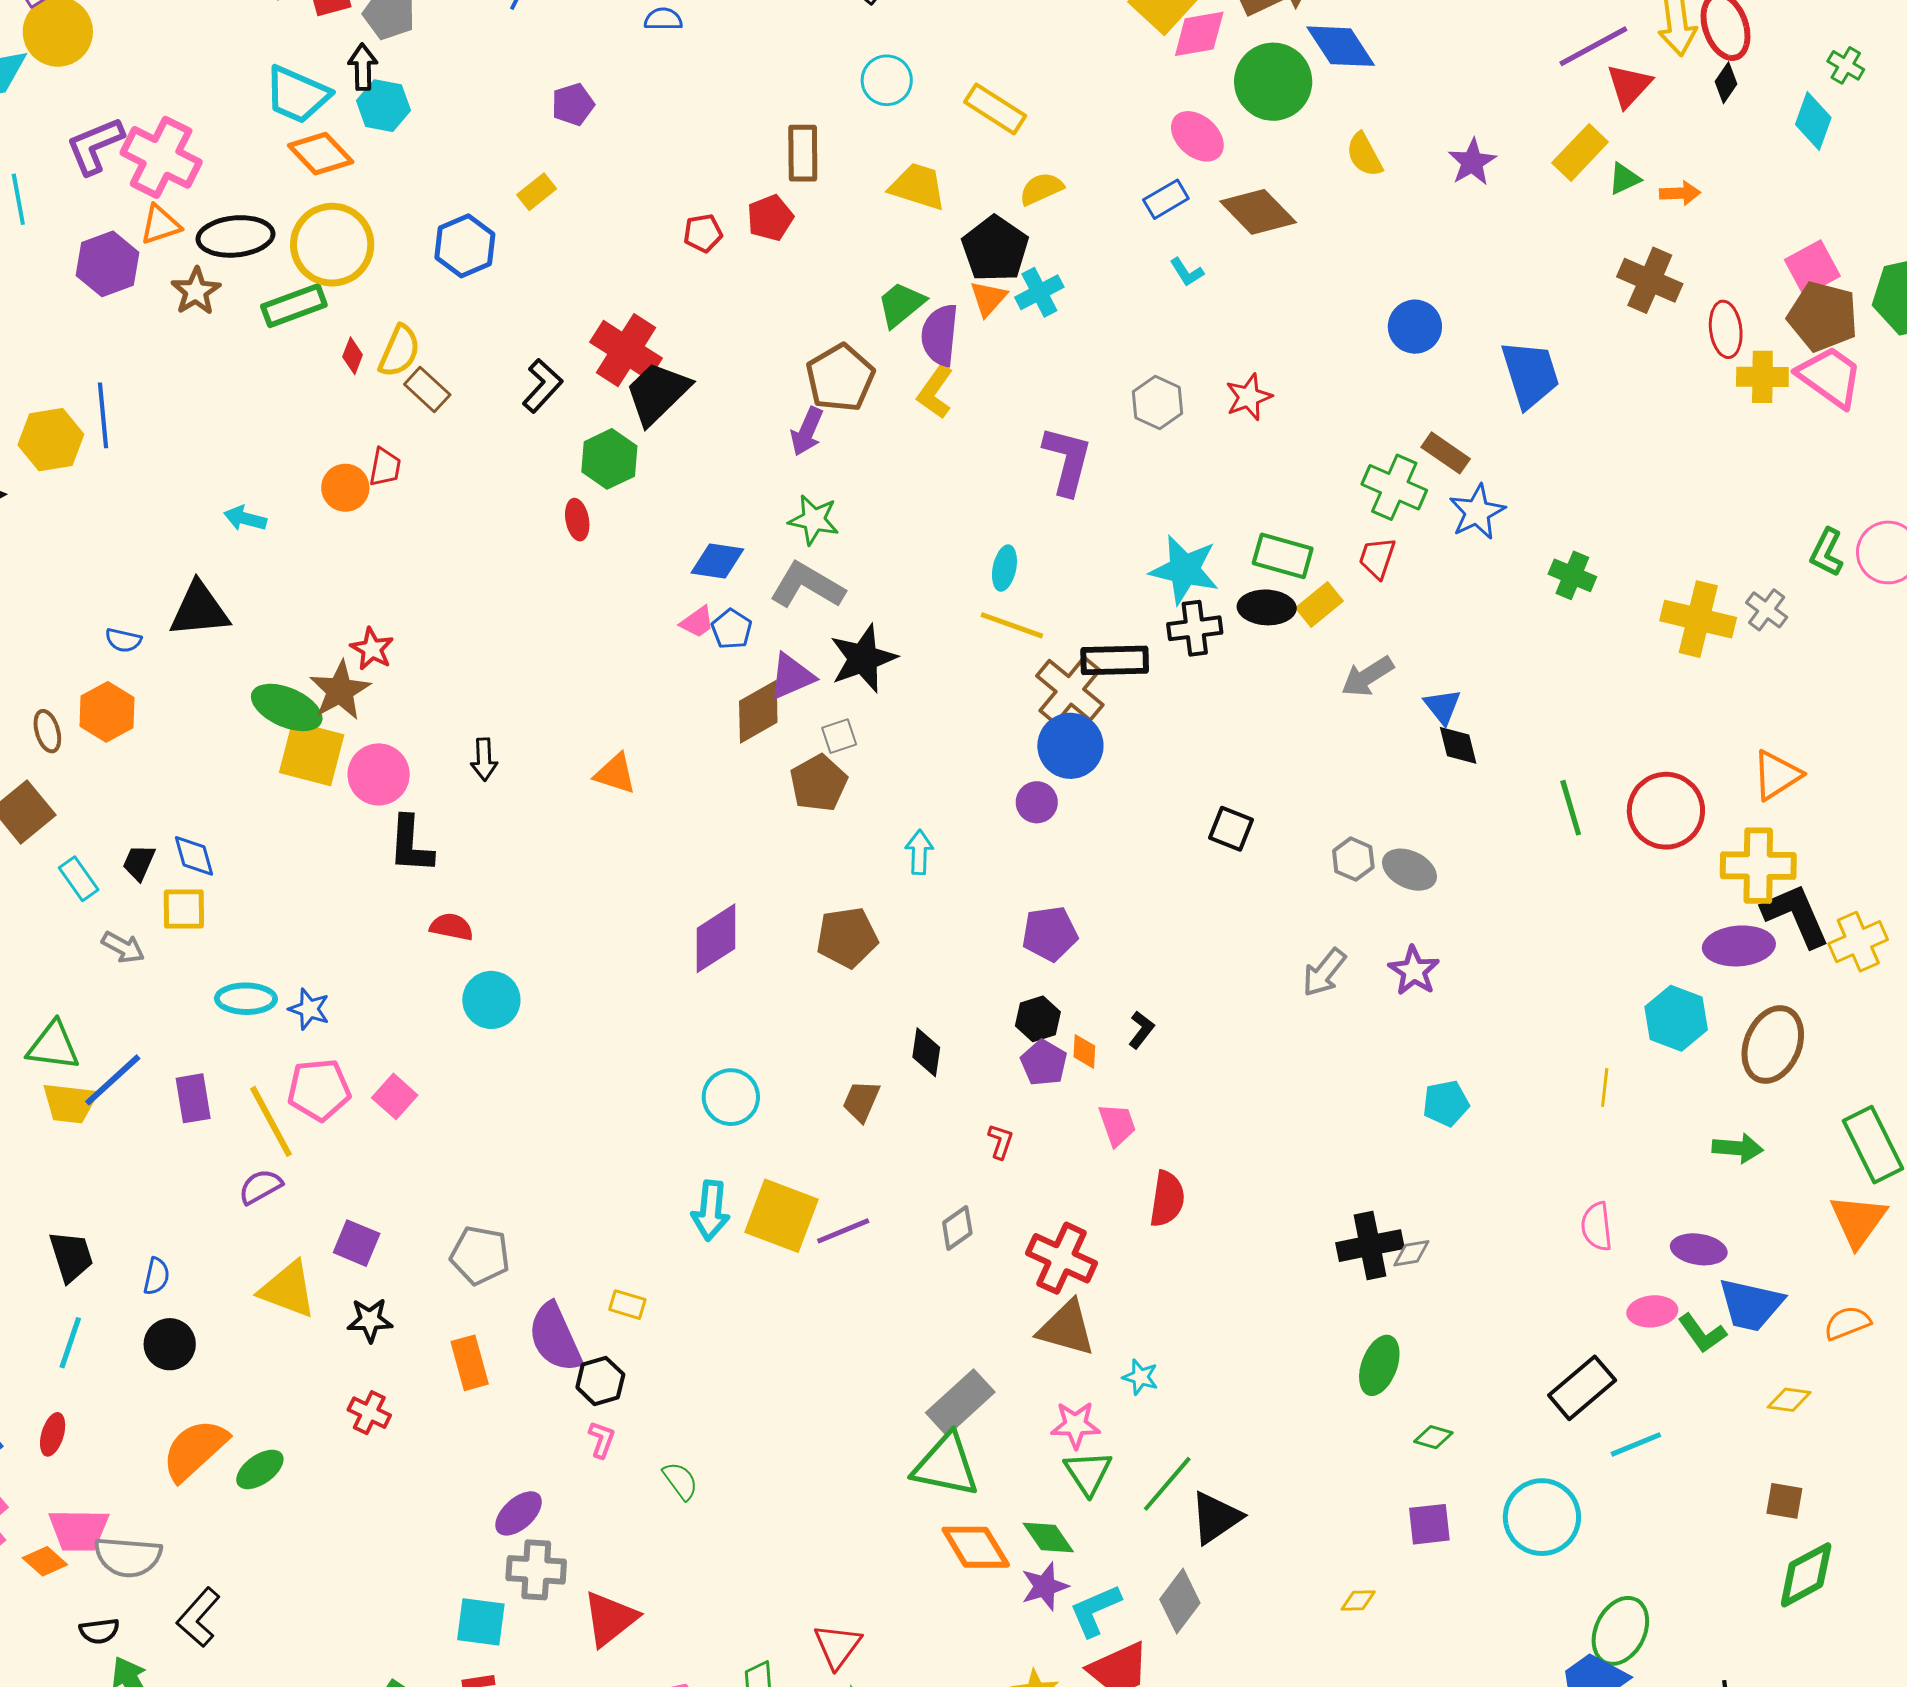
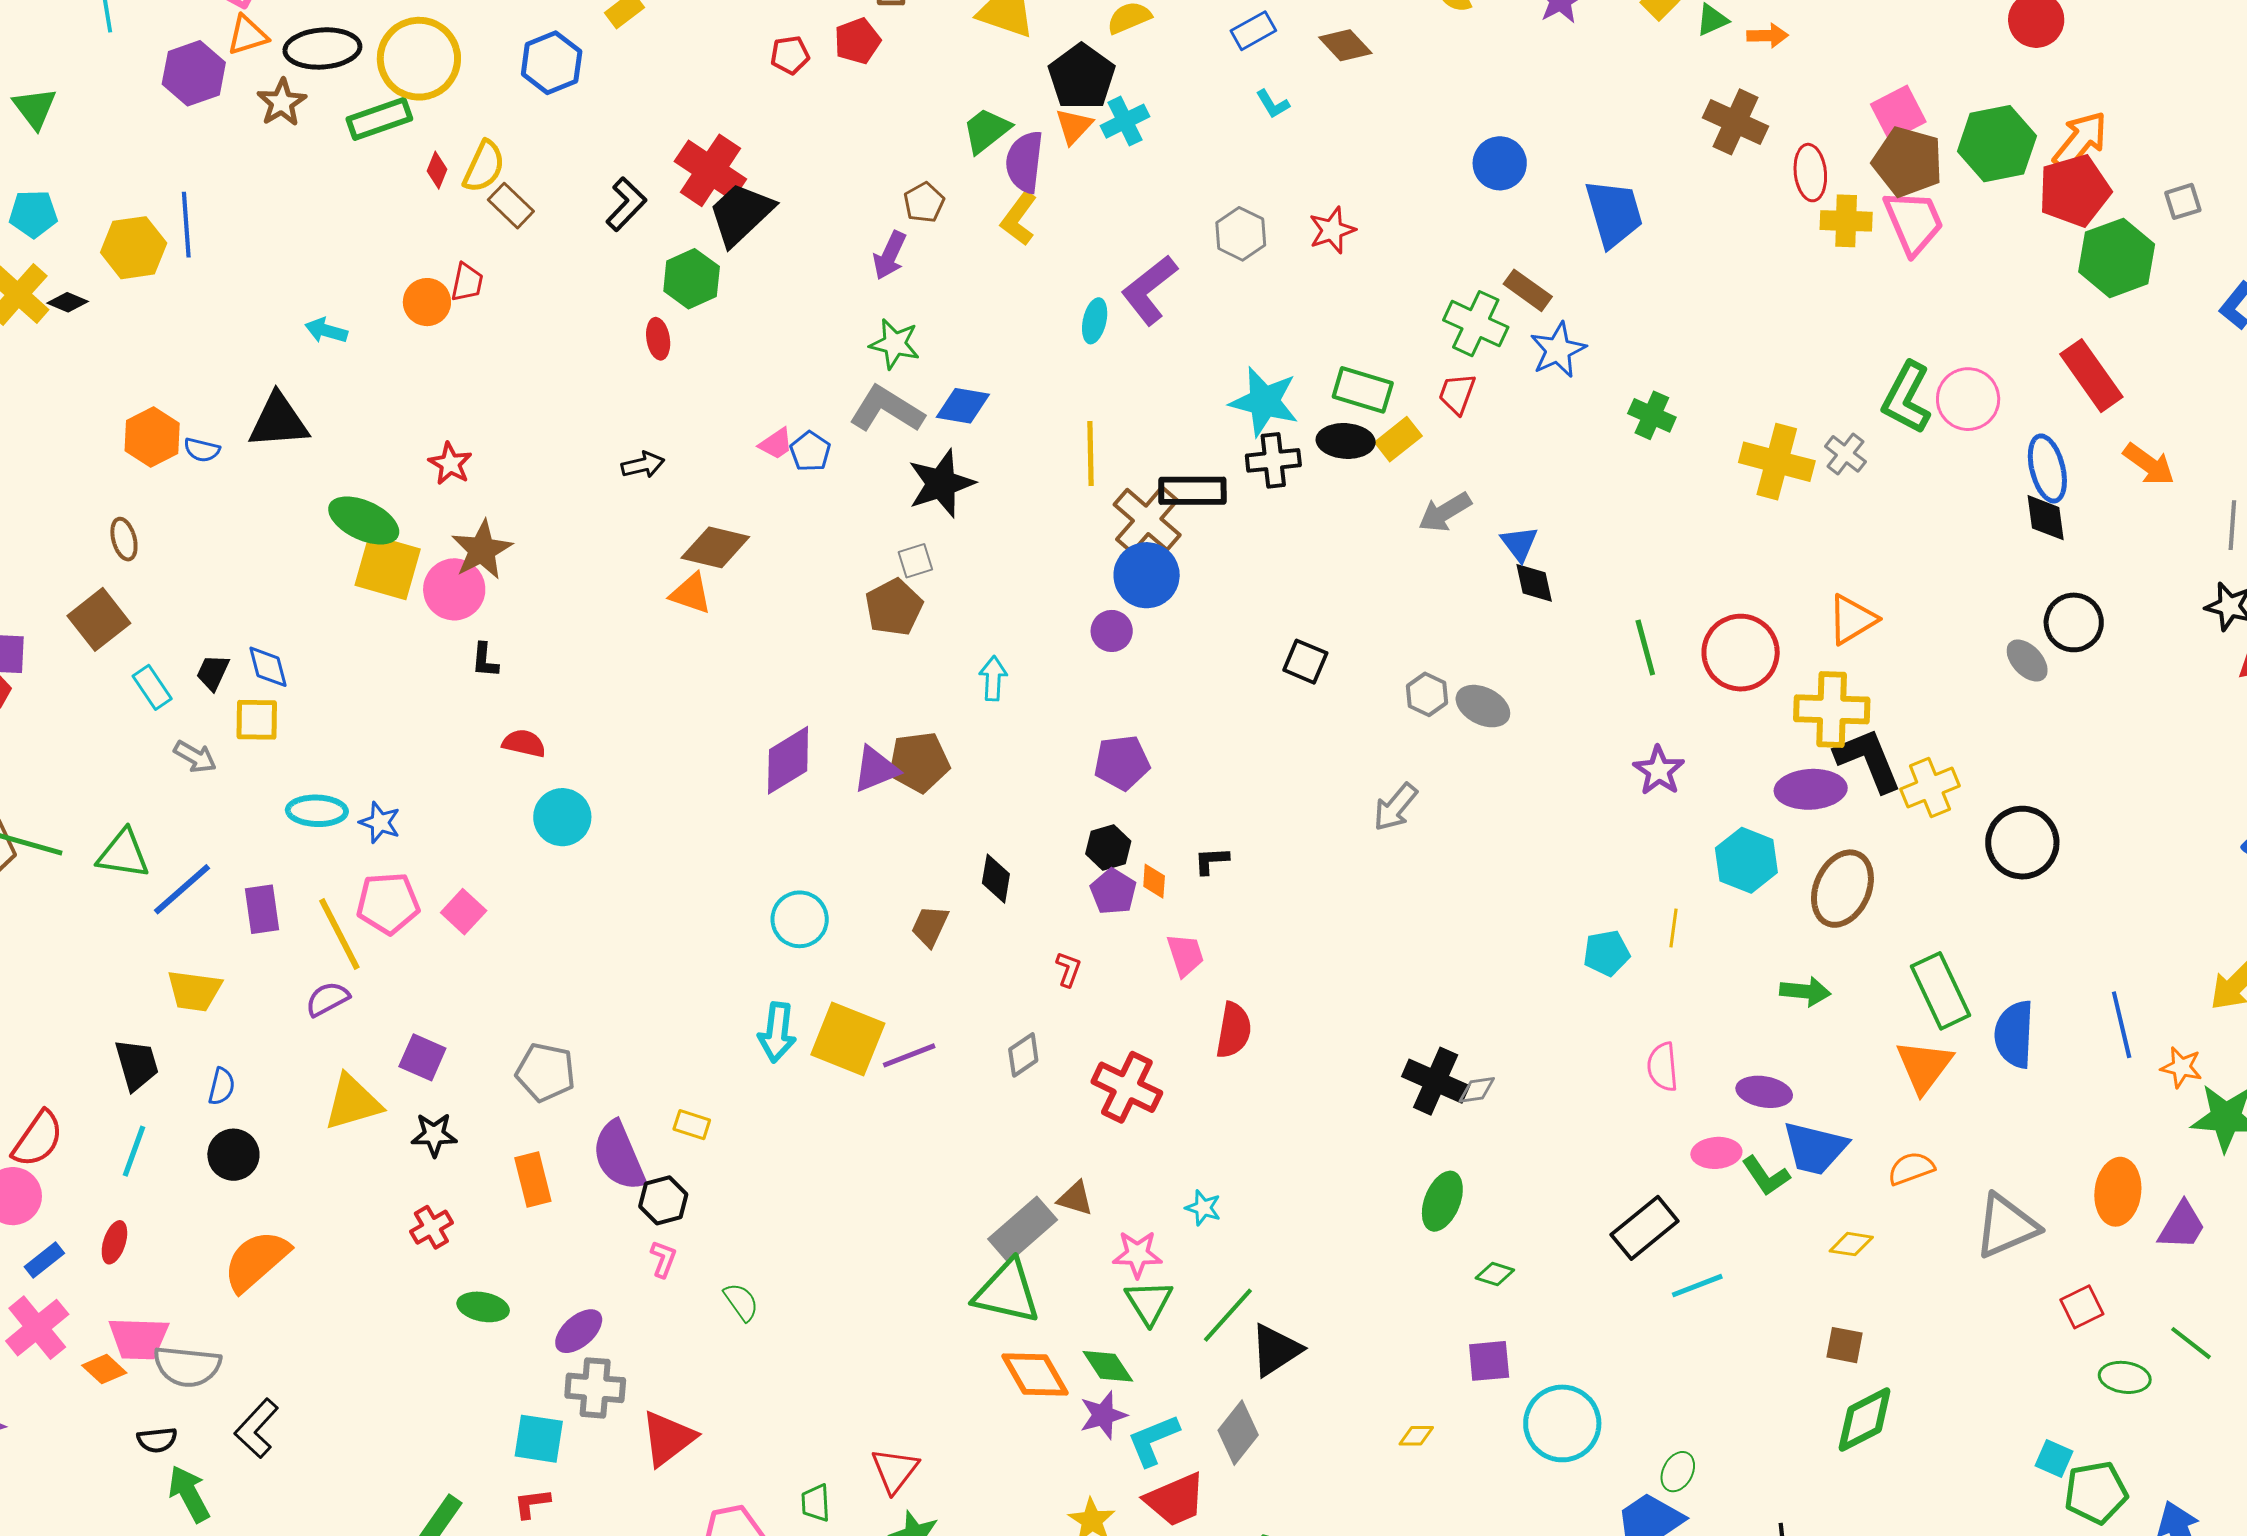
brown diamond: (1258, 212) -> (1345, 45), size x0.7
pink trapezoid: (1830, 377) -> (1914, 222), turned 30
brown pentagon: (840, 378) -> (924, 203), size x0.6
purple L-shape: (1067, 461) -> (1149, 290), turned -144
green L-shape: (1827, 552) -> (1907, 398), size x1.5
blue diamond: (717, 561) -> (963, 406), moved
cyan ellipse: (1004, 568) -> (1095, 321), moved
yellow line: (1012, 625) -> (1091, 453), turned 68
purple triangle: (792, 676) -> (876, 769), moved
brown star: (340, 690) -> (482, 550), moved
orange hexagon: (107, 712) -> (152, 437), moved
brown diamond: (758, 712) -> (715, 547), moved, turned 42
black arrow: (484, 759) -> (643, 465), moved, turned -102
black L-shape: (411, 845) -> (485, 660), size x0.6
purple star: (1414, 971) -> (1659, 771), moved
black L-shape: (1141, 1030) -> (1211, 861), turned -132
yellow trapezoid: (70, 1103) -> (194, 991), moved
cyan pentagon: (1446, 1103) -> (1607, 953), moved
black cross: (1370, 1246) -> (1436, 1081), turned 34
yellow triangle: (288, 1289) -> (353, 1102), turned -38
brown triangle: (1066, 1328) -> (1075, 1198), moved, size x0.6
red cross: (369, 1413) -> (431, 1227), turned 33
green ellipse: (260, 1469) -> (483, 1307), moved, turned 45
cyan circle: (1542, 1517) -> (1562, 1423), moved
green ellipse: (1620, 1631) -> (1678, 1472), size x0.6

